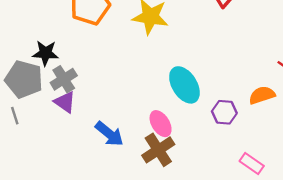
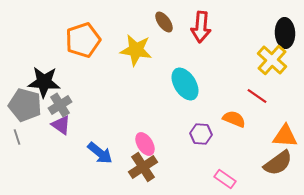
black star: (46, 53) -> (44, 82), size x1.4
cyan ellipse: (184, 85) -> (185, 84), moved
orange semicircle: (262, 95) -> (234, 119), turned 40

